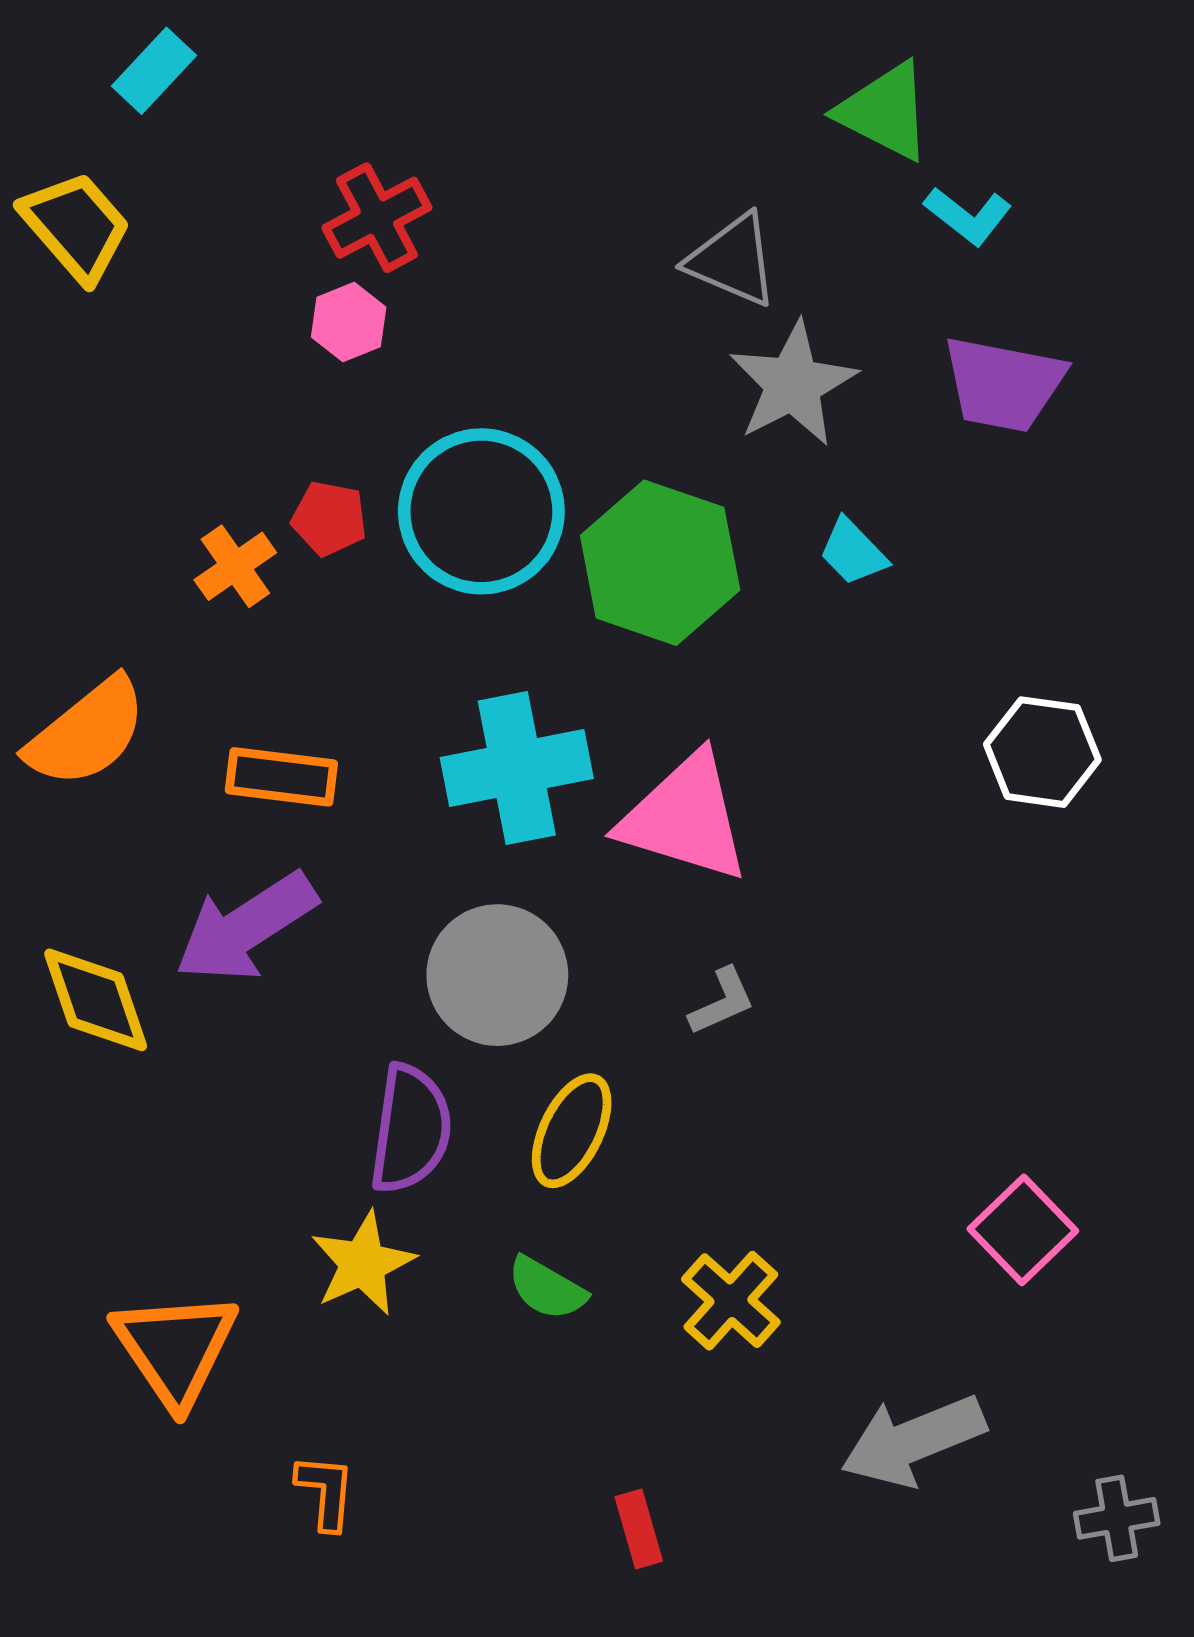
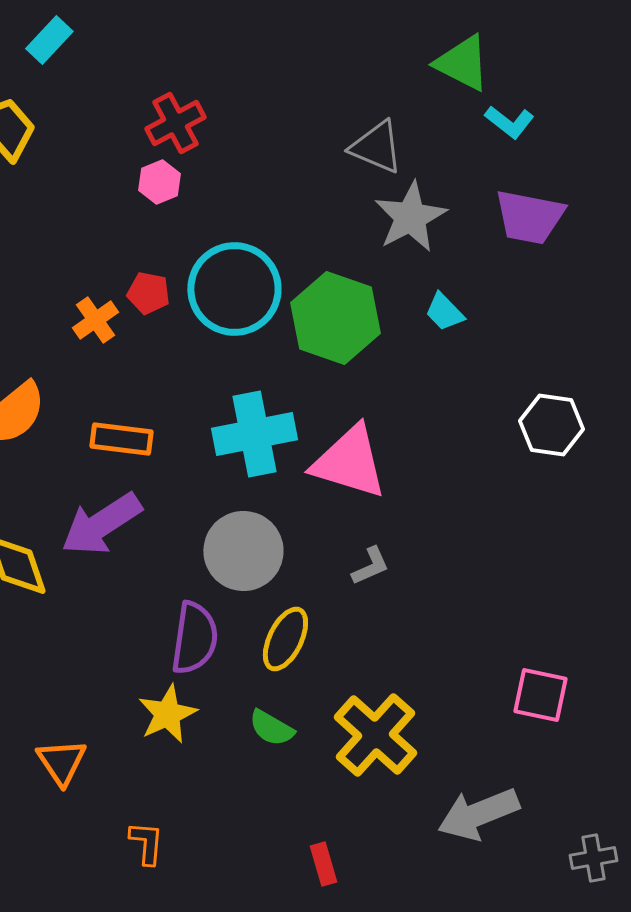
pink square: (1023, 1230) -> (540, 695), turned -34
yellow cross: (731, 1301) -> (375, 735), size x1.5
orange triangle: (175, 1348) -> (61, 762), size x0.7

